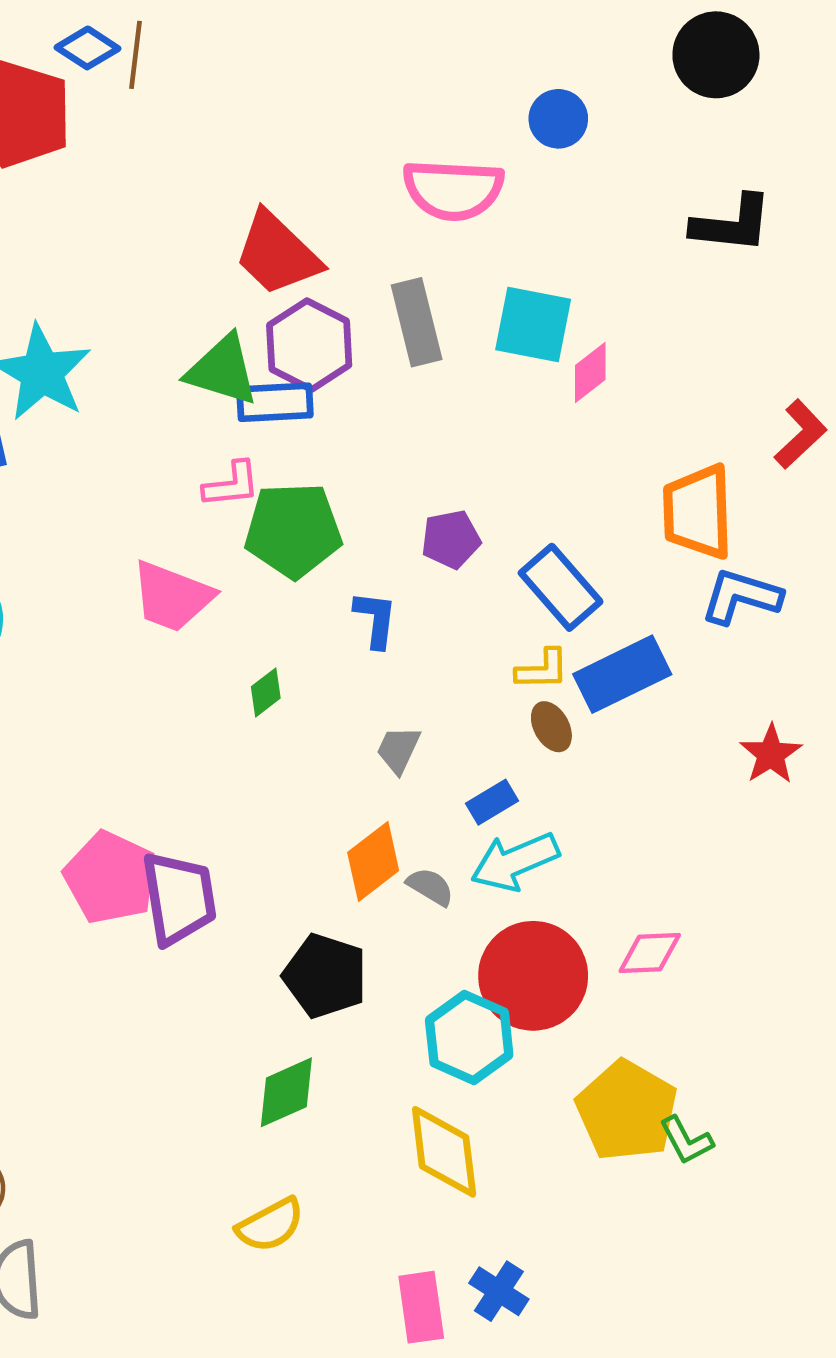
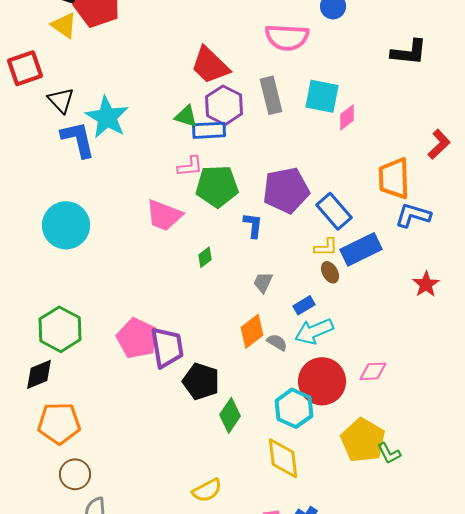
green triangle: (222, 370) -> (186, 116), size x0.7
purple pentagon: (451, 539) -> (286, 190), size x1.8
black pentagon: (325, 976) -> (201, 381), moved
green diamond: (286, 1092) -> (230, 415), moved, turned -32

